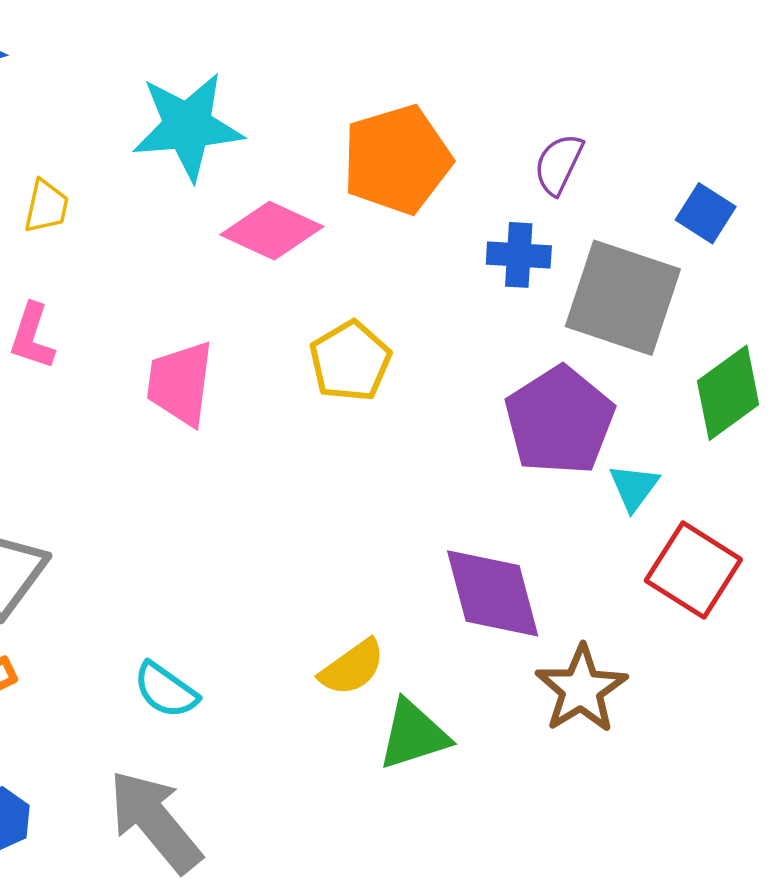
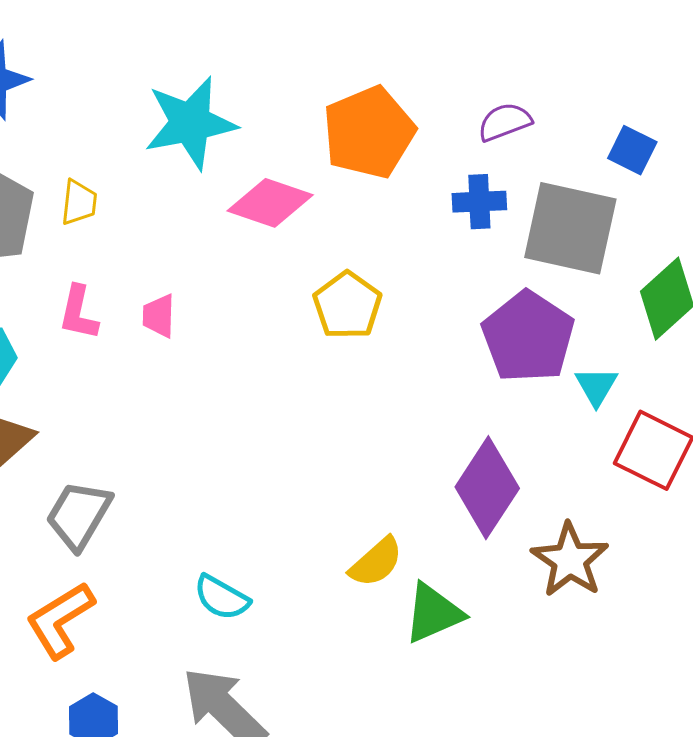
purple semicircle: (559, 164) -> (505, 122), turned 50
pink trapezoid: (180, 383) -> (159, 316), moved, size x0.6
purple diamond: (493, 593) -> (487, 488), turned 54

